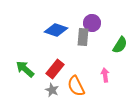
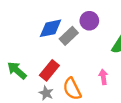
blue diamond: (56, 30) -> (50, 28), turned -30
gray rectangle: (83, 37) -> (69, 36), moved, turned 42

